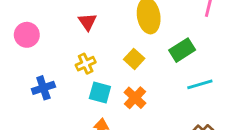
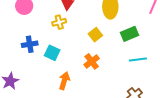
yellow cross: (86, 64) -> (59, 22), moved
cyan square: (100, 92) -> (52, 53), moved

